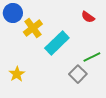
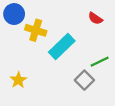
yellow cross: (33, 28) -> (36, 30), turned -36

